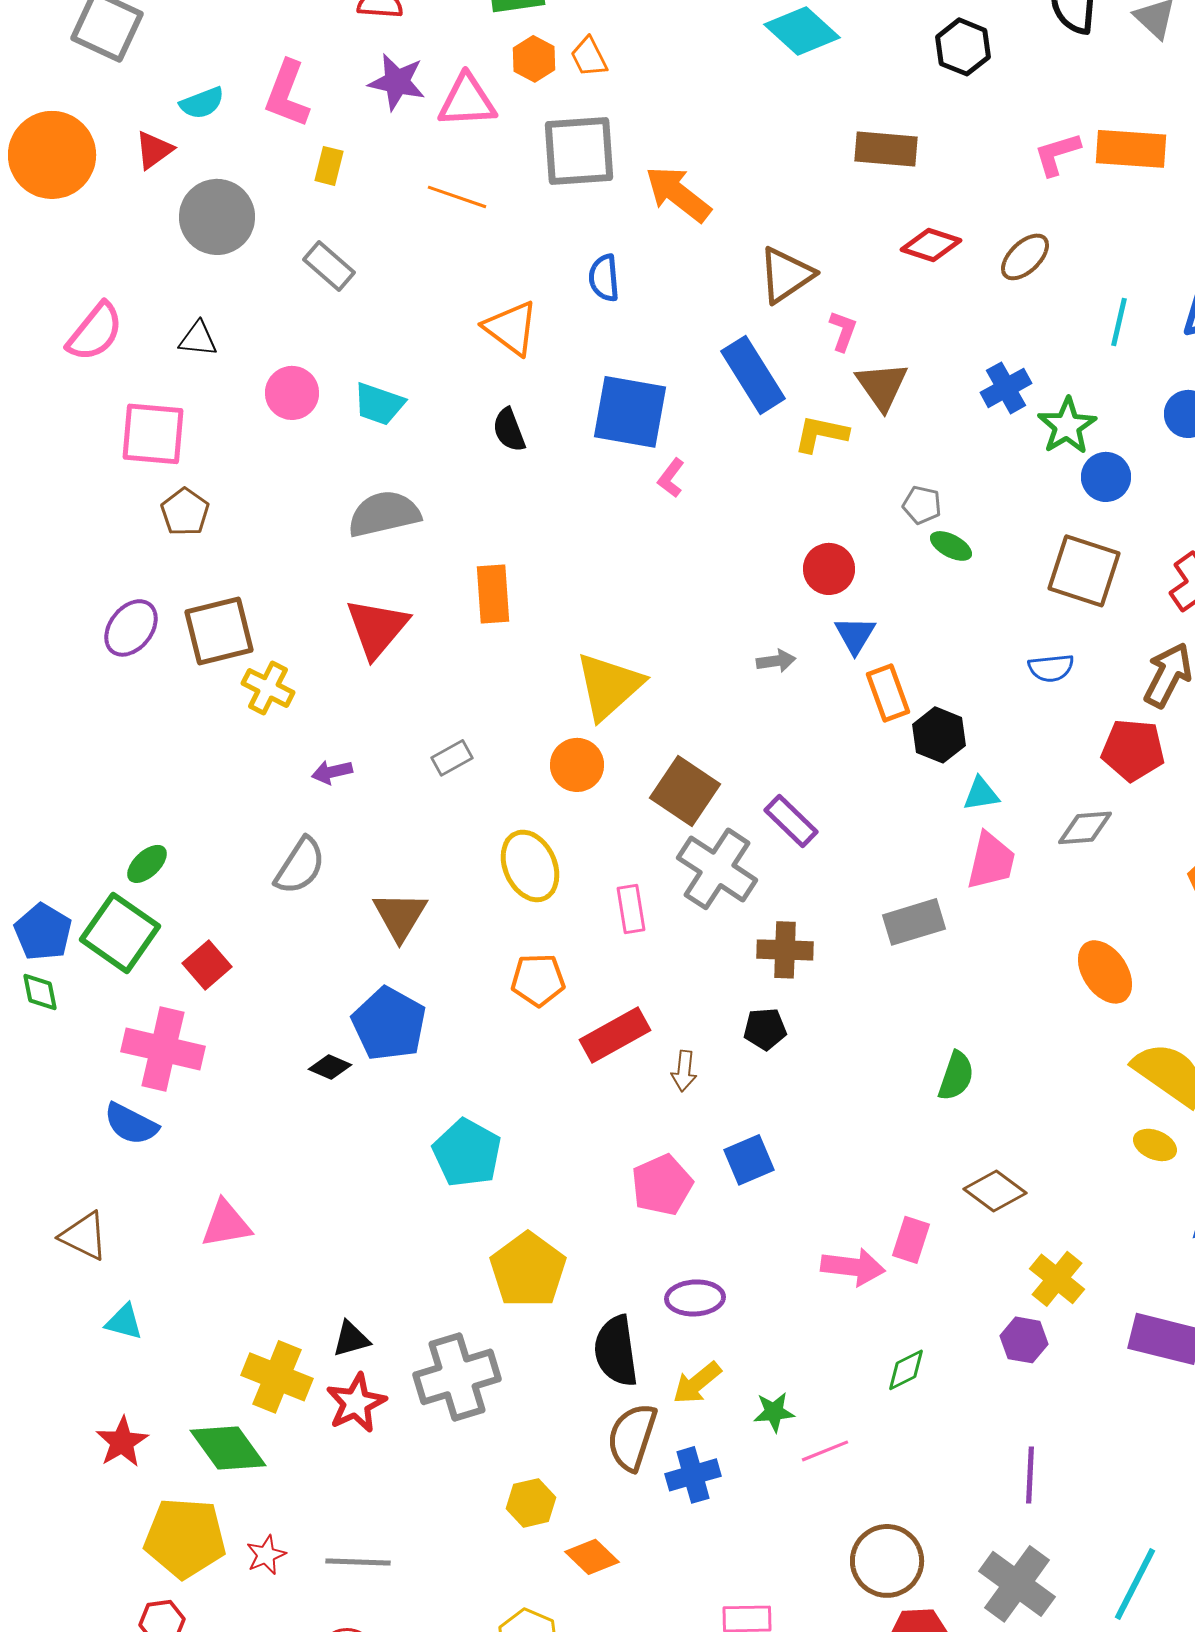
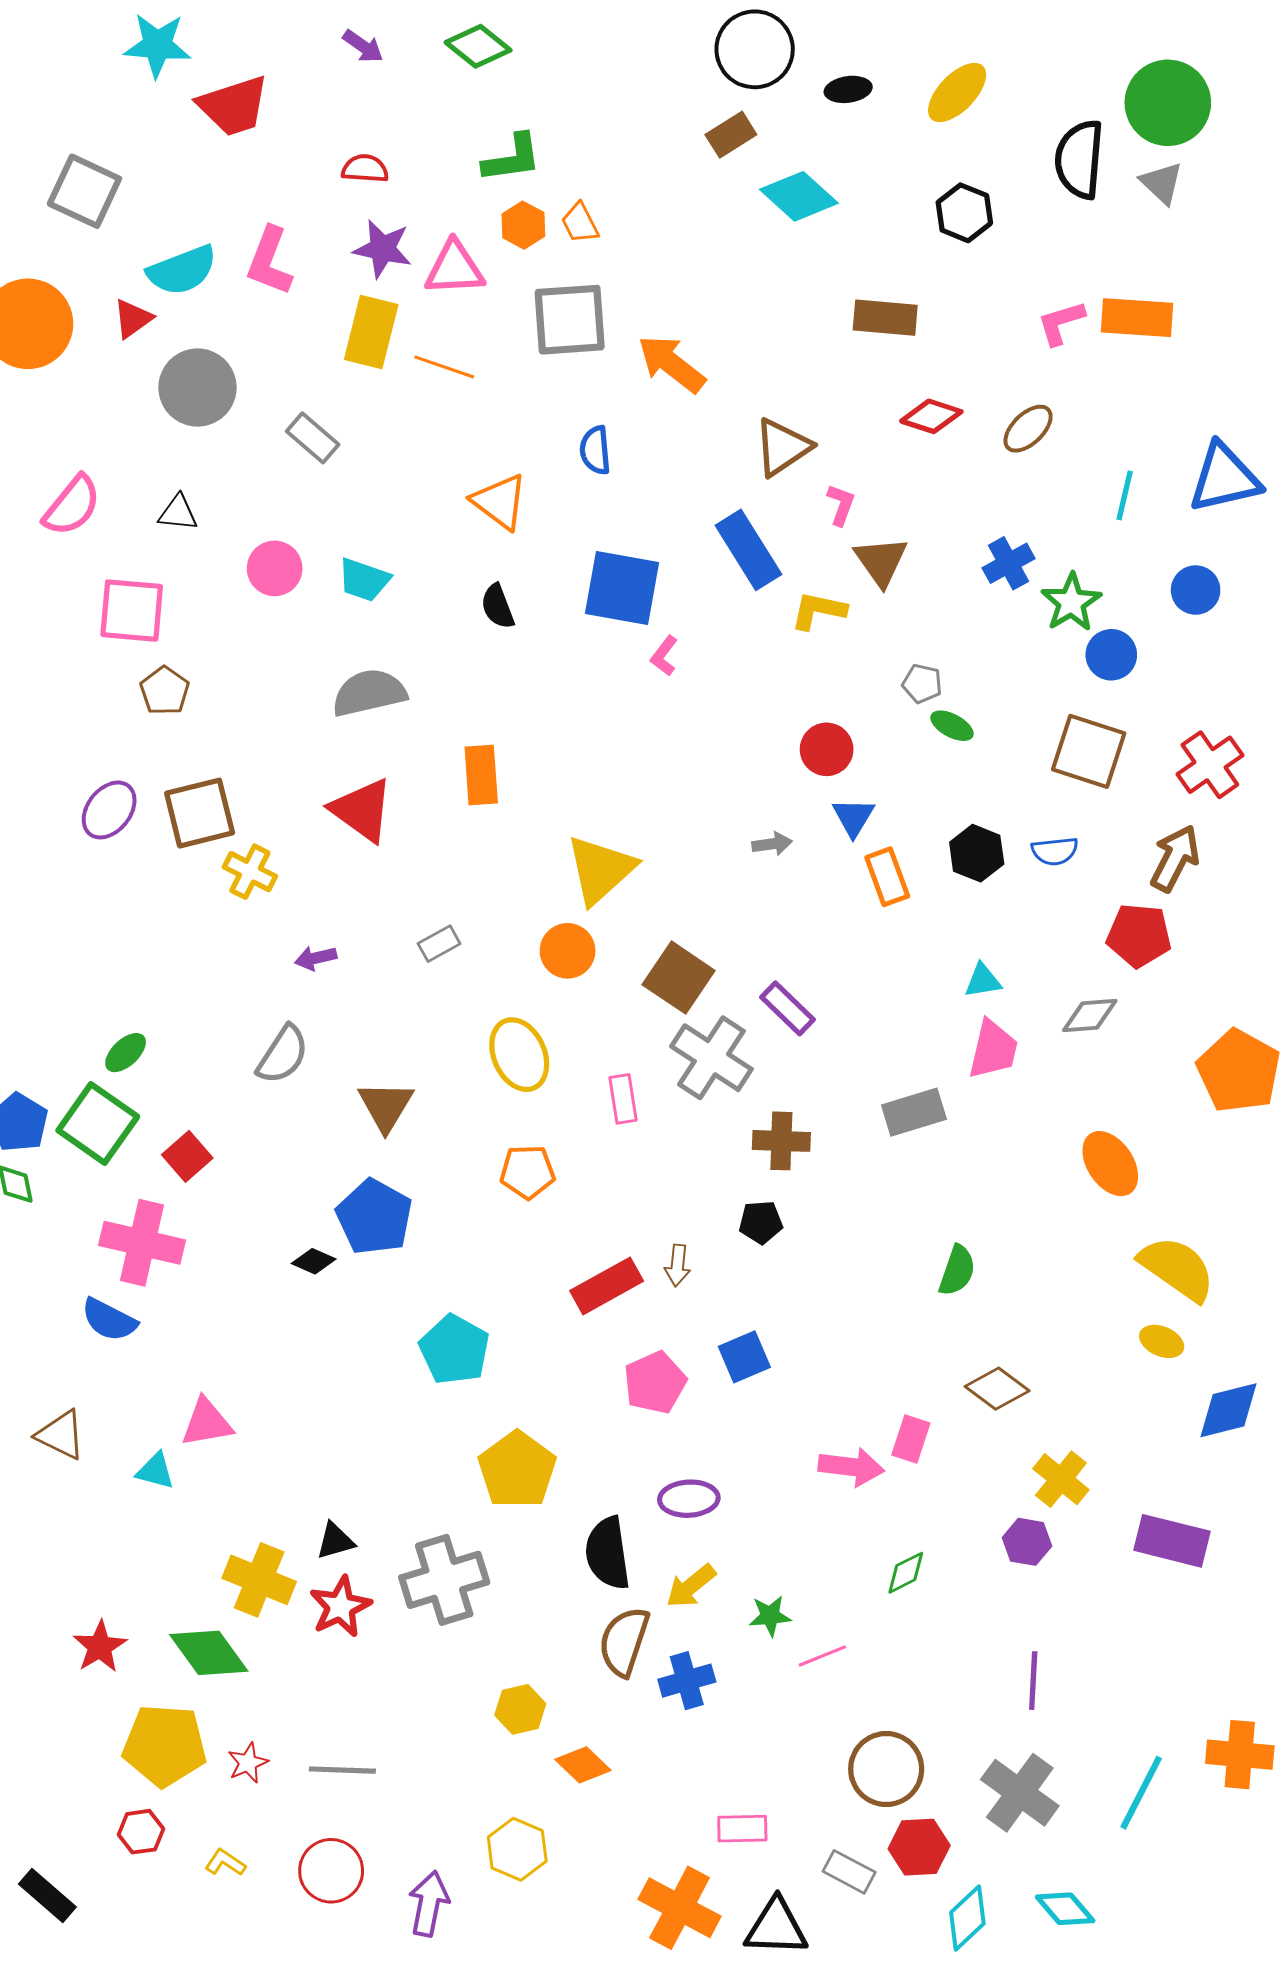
cyan semicircle: (202, 103) -> (182, 270), size x1.5
yellow rectangle: (329, 166) -> (371, 332), moved, size x1.8
red triangle: (377, 628) -> (362, 810), turned -34
black hexagon: (939, 735) -> (977, 853), moved
red rectangle: (615, 1035) -> (607, 1286), moved
cyan triangle: (124, 1322) -> (155, 1471), moved

